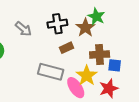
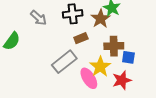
gray rectangle: (51, 72) -> (64, 62), turned -55

